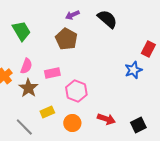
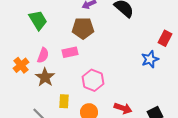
brown pentagon: (66, 39) -> (83, 28), turned -30
pink rectangle: (52, 73) -> (70, 52), moved
yellow rectangle: (47, 112) -> (64, 101), turned -64

